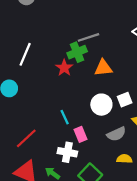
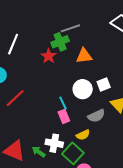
cyan line: (65, 117) -> (63, 103), moved
red line: (26, 138) -> (15, 98), moved
white cross: (67, 152) -> (54, 143), moved
yellow semicircle: (124, 159) -> (83, 135), moved, turned 152

